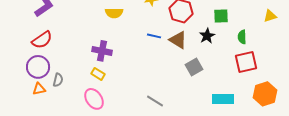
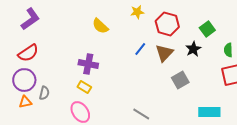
yellow semicircle: (114, 13) -> (100, 26), turned 42
green square: (221, 16) -> (207, 29), turned -35
blue line: (154, 36) -> (140, 49), turned -64
brown triangle: (178, 40) -> (164, 53), turned 42

